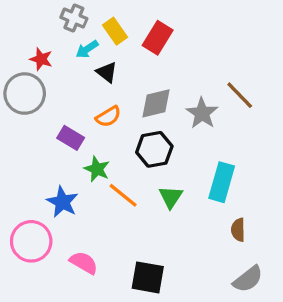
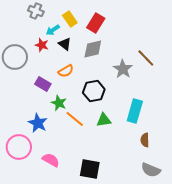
gray cross: (74, 18) -> (36, 11), moved
red star: (41, 59) -> (42, 45), moved
gray diamond: (156, 103) -> (93, 49), moved
green triangle: (171, 197) -> (104, 120), turned 49
gray semicircle: (248, 279) -> (151, 170), turned 60

